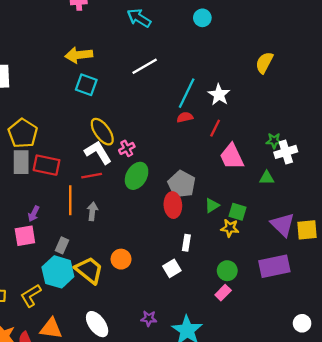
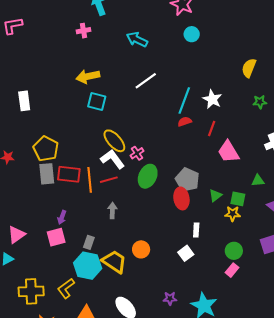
green star: (274, 141) -> (260, 102), moved
green triangle: (267, 178) -> (258, 181), moved
orange line: (70, 200) -> (90, 180), moved

